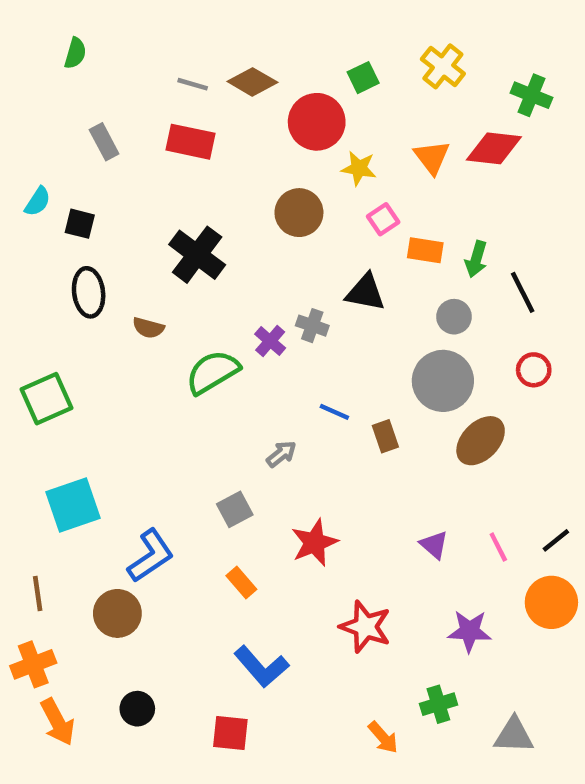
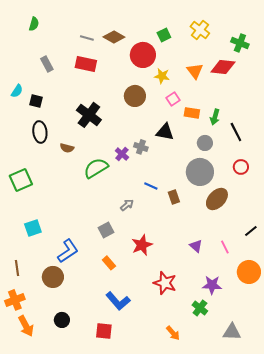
cyan square: (73, 505) -> (33, 228), size x0.7
black line: (556, 540) -> (251, 231), moved
green cross: (438, 704) -> (200, 308), moved, turned -35

